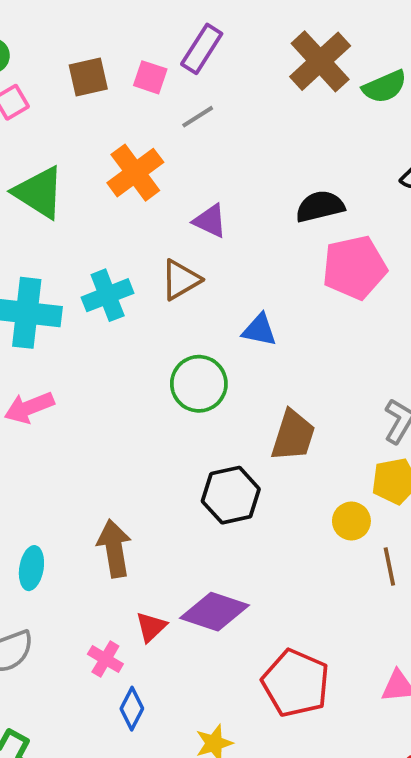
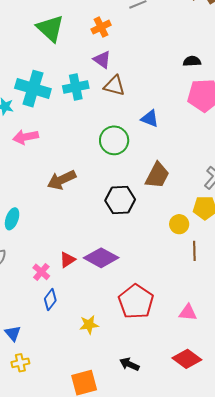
orange cross: (135, 173) -> (101, 27), size x0.7
black semicircle: (320, 206) -> (192, 61), size x0.7
purple triangle: (210, 221) -> (102, 60), moved
brown triangle: (181, 280) -> (114, 86), turned 35
brown arrow: (114, 549) -> (61, 180), moved, turned -116

